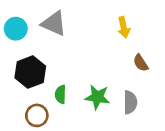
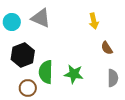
green semicircle: (60, 94) -> (46, 72), size x1.6
gray semicircle: (130, 102) -> (113, 78), moved

